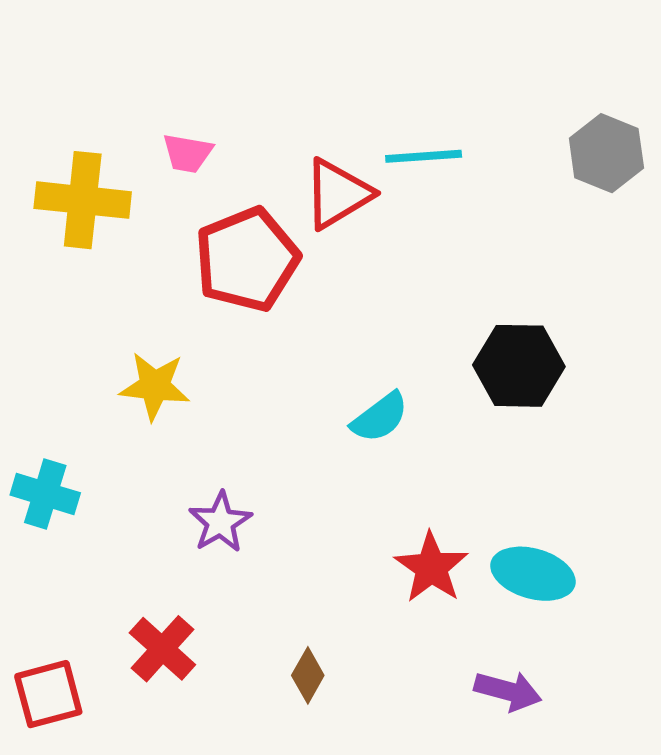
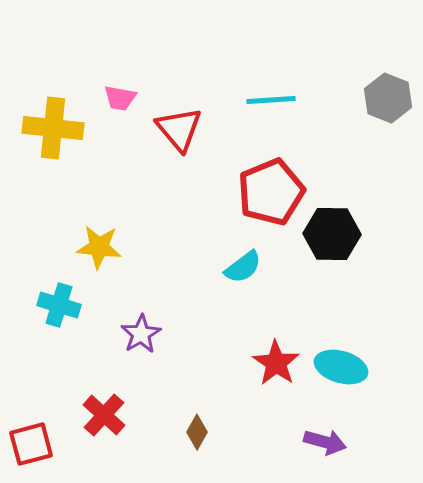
red triangle: (338, 194) -> (179, 129), moved, turned -39
red pentagon: (247, 259) -> (271, 192), moved
cyan cross: (45, 494) -> (59, 305), moved

